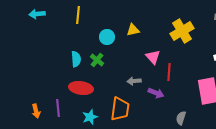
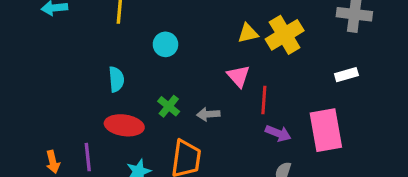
yellow triangle: (133, 30) -> (248, 33), moved
green cross: (97, 60) -> (169, 106), moved
purple arrow: (156, 93) -> (278, 133), moved

